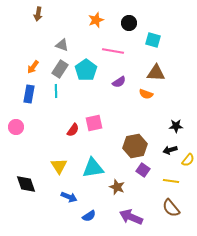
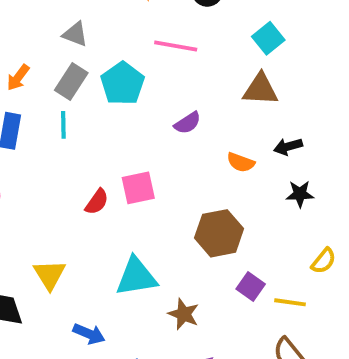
cyan square: (153, 40) -> (268, 38), moved, turned 35
purple semicircle: (119, 82) -> (188, 123), moved
orange semicircle: (146, 94) -> (241, 162), moved
black arrow: (170, 150) -> (288, 147), moved
yellow triangle: (59, 166) -> (50, 275), moved
purple square: (143, 170) -> (251, 287), moved

